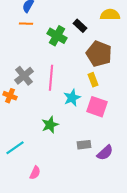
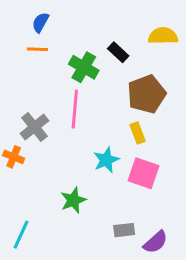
brown pentagon: (99, 54) -> (147, 94), turned 30
pink line: (51, 78) -> (75, 109), moved
cyan line: (15, 148) -> (21, 235), turned -30

